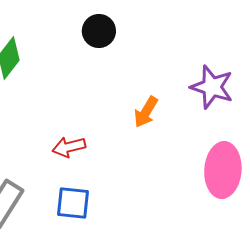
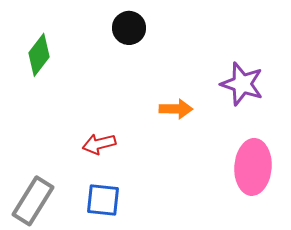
orange arrow: (146, 112) -> (176, 109), turned -120

